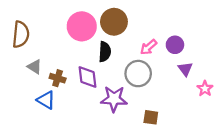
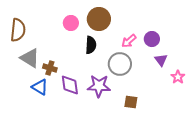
pink circle: (82, 26) -> (71, 23), size x0.6
gray triangle: (35, 67) -> (30, 58), size x1.5
purple diamond: (87, 77) -> (70, 85), moved

